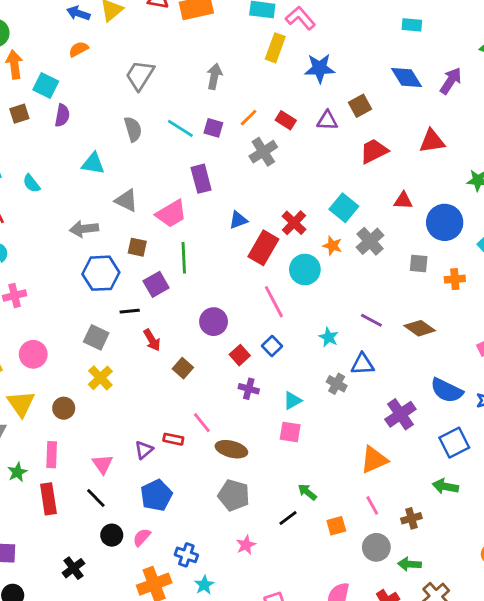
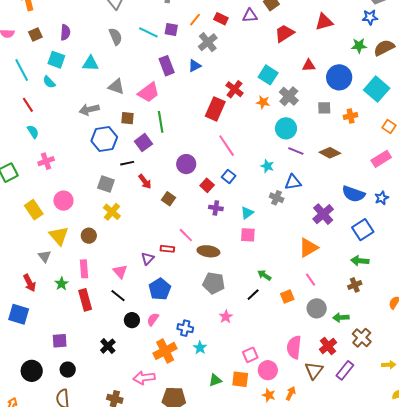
cyan square: (46, 85) -> (56, 60), moved
blue triangle: (238, 220) -> (195, 66), moved
cyan circle: (305, 269) -> (286, 128), moved
brown cross: (411, 518) -> (355, 285), moved

